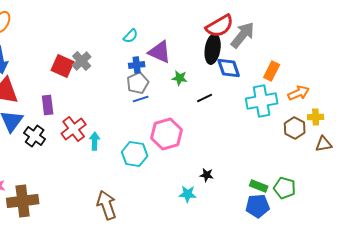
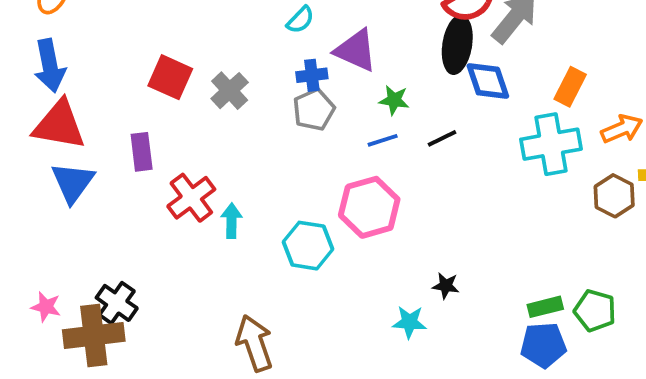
gray cross: (82, 61) -> (230, 91), moved
blue line: (141, 99) -> (383, 140), moved
black cross: (35, 136) -> (117, 303), moved
green rectangle: (259, 186) -> (545, 307), turned -36

